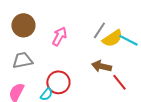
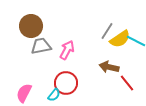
pink arrow: (59, 36) -> (67, 50), moved
gray trapezoid: (22, 60) -> (41, 46), moved

